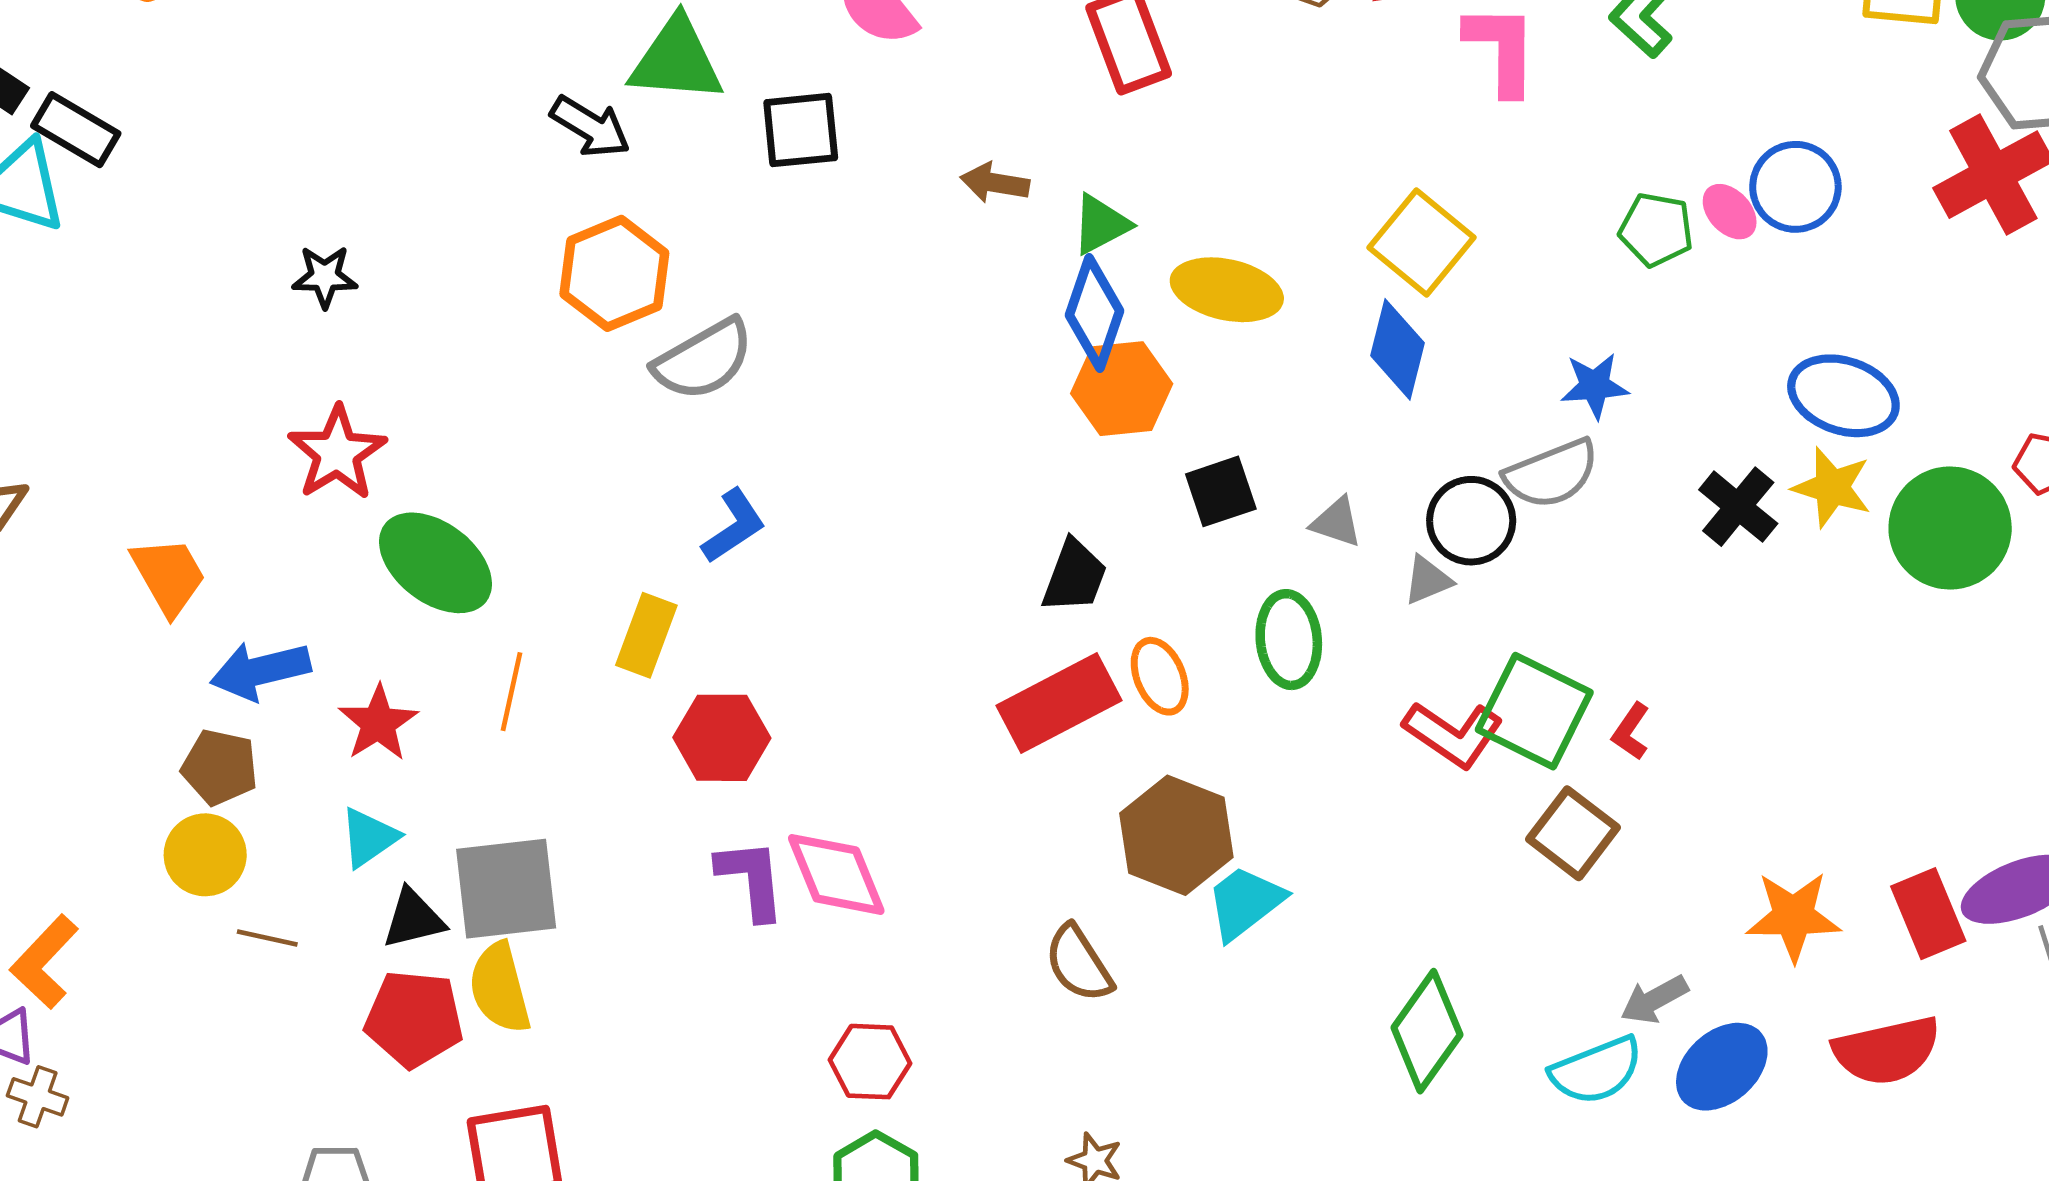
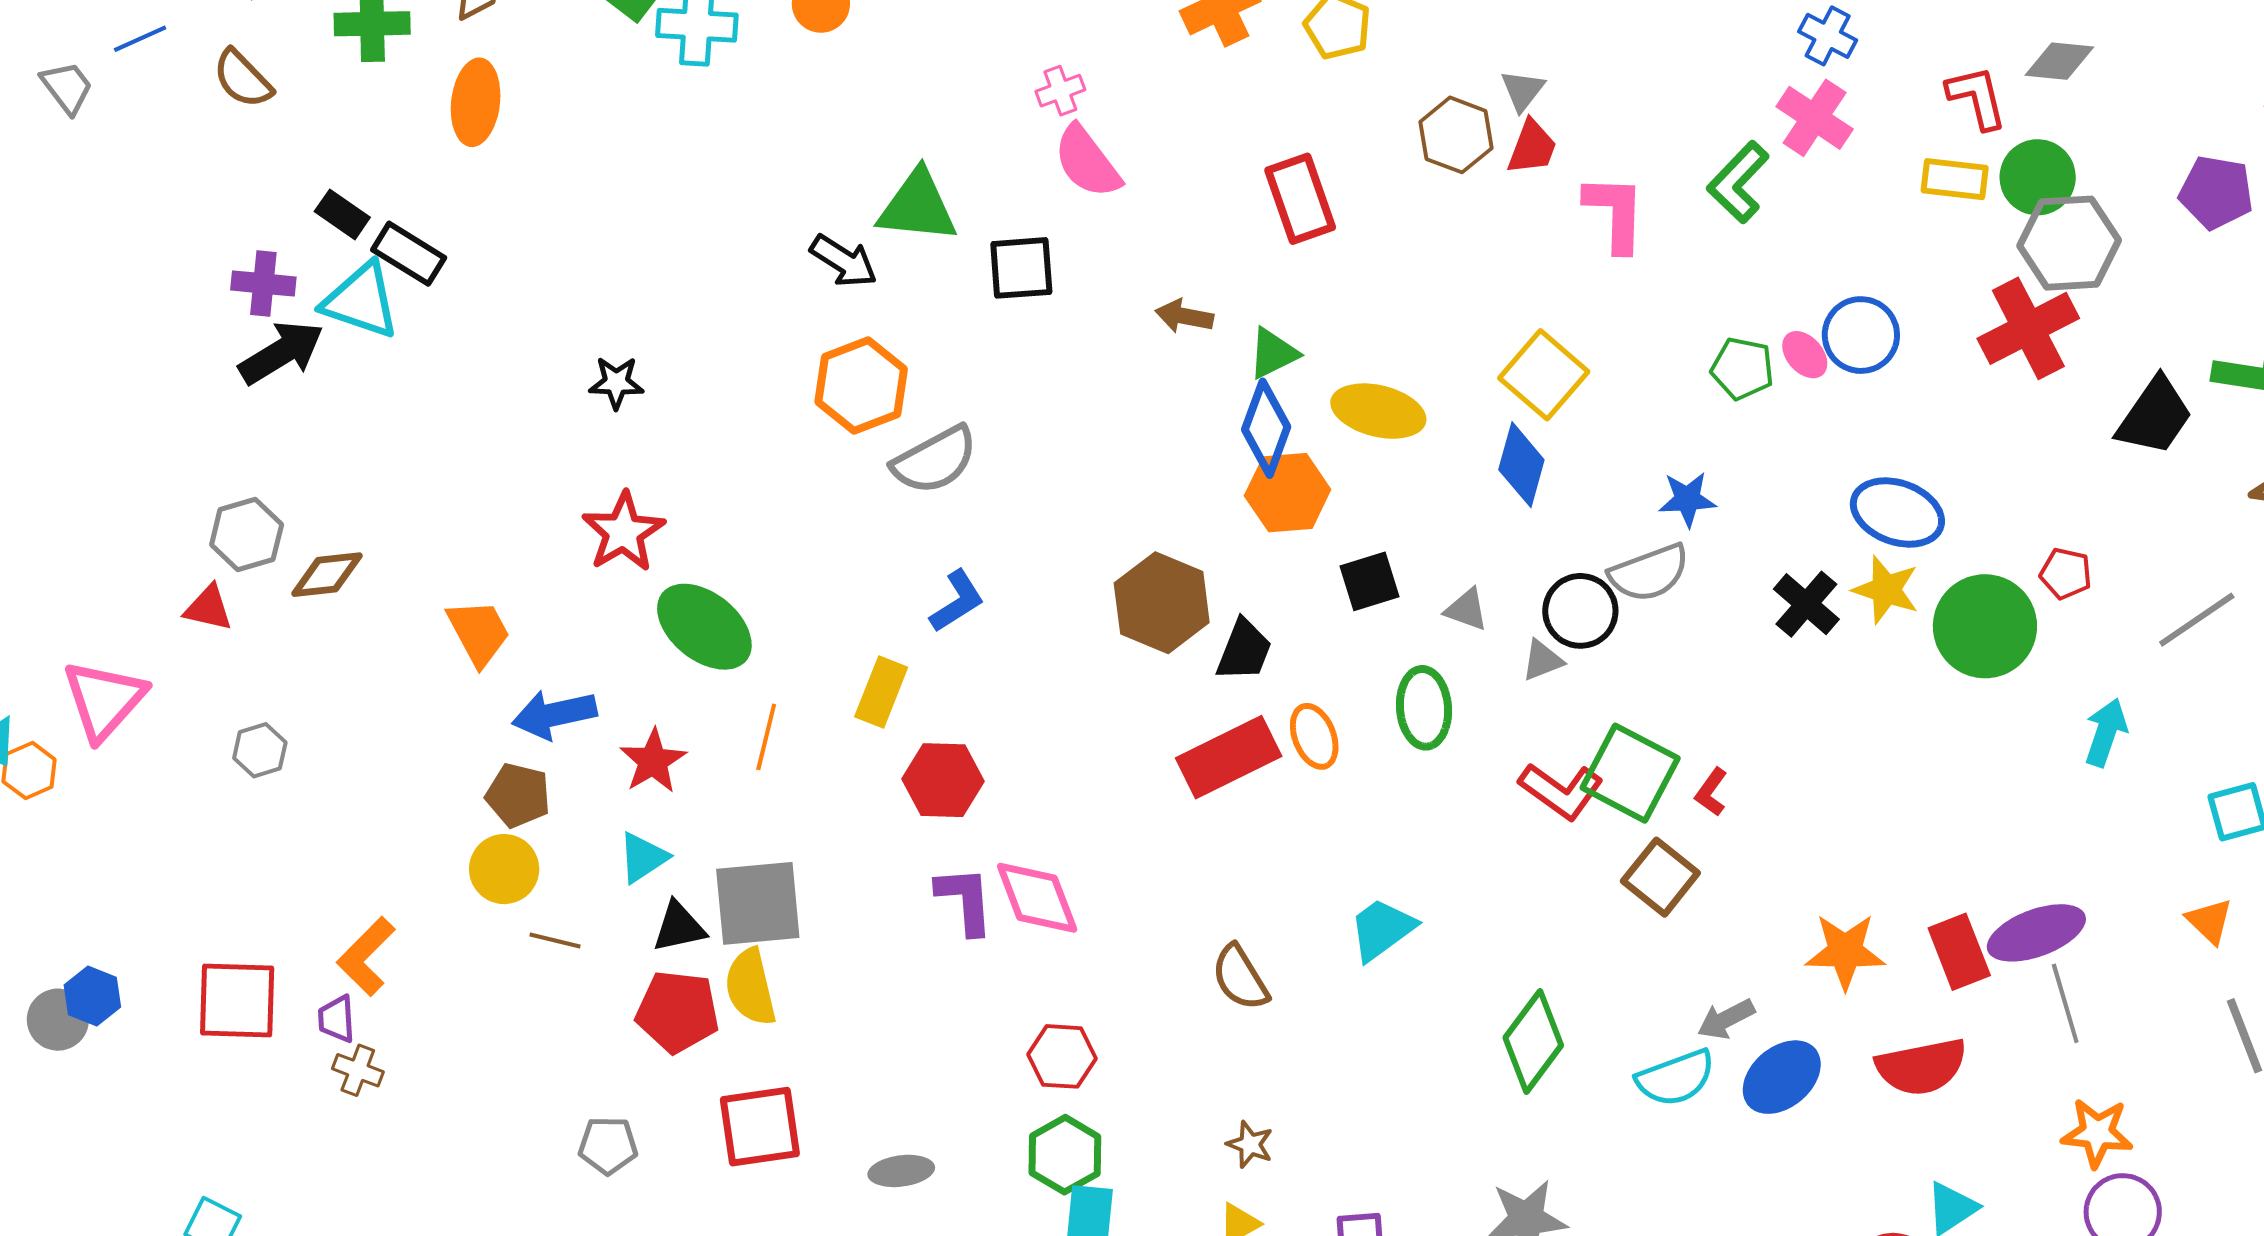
brown hexagon: (1176, 835) -> (1162, 603), moved

